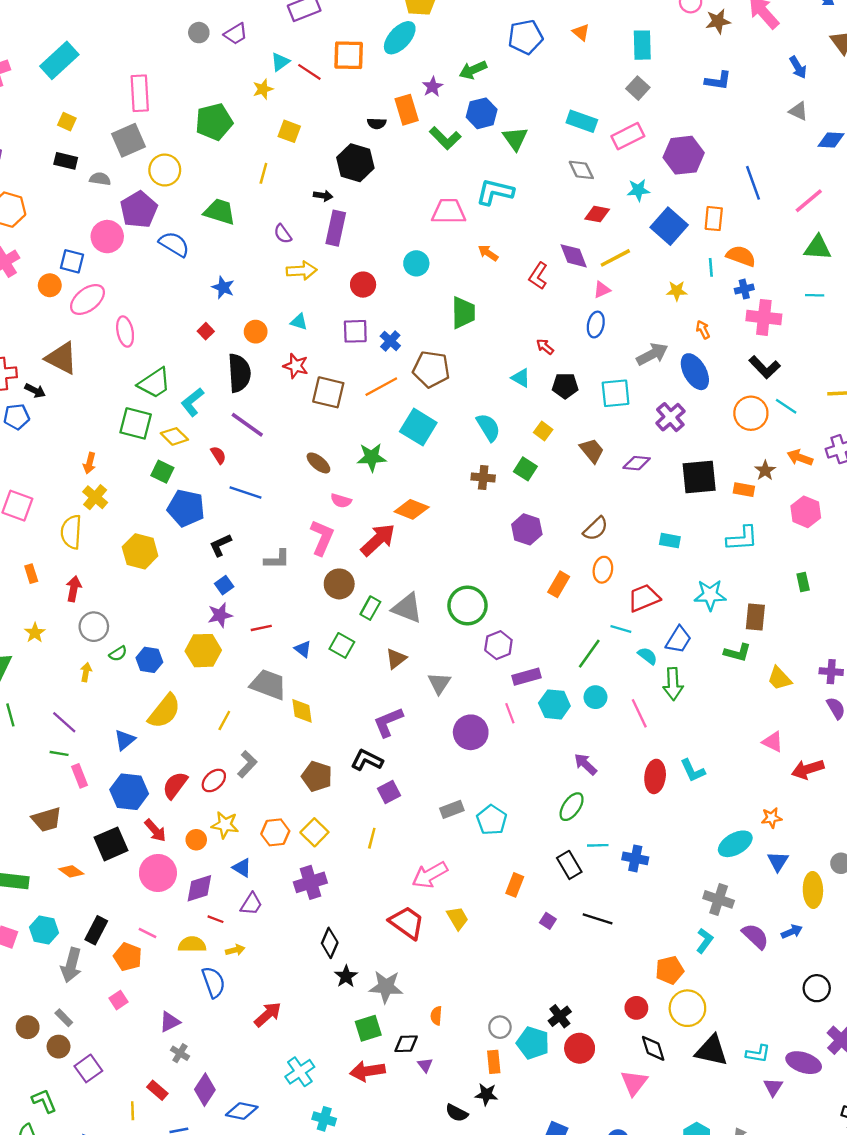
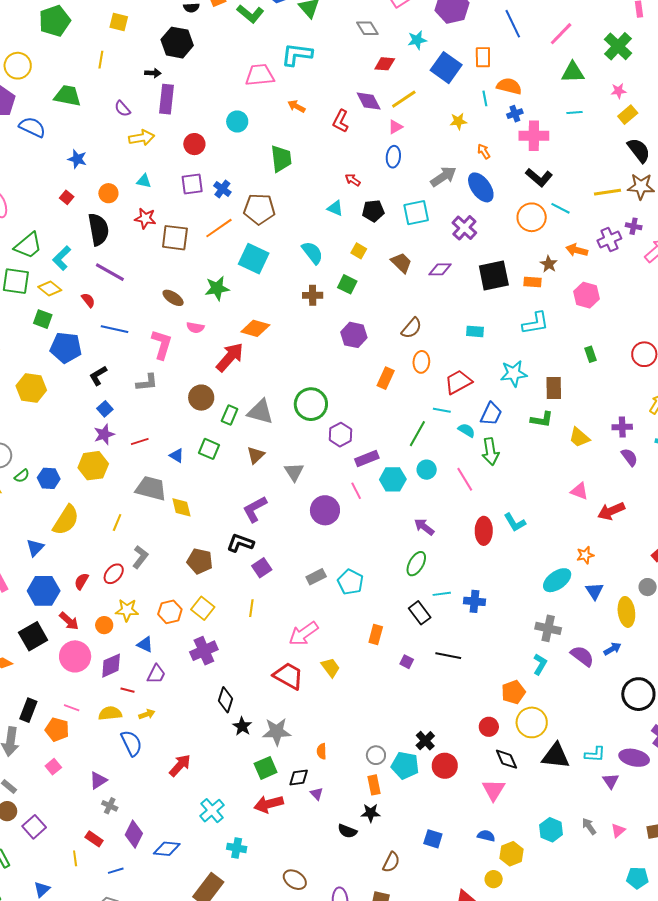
pink L-shape: (322, 538) -> (162, 344), moved
red semicircle: (175, 785) -> (81, 581), size x0.7
black circle: (817, 988) -> (638, 694), size x1.4

